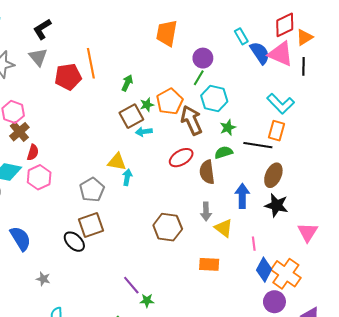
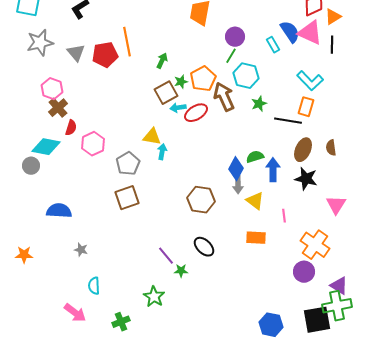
cyan rectangle: (241, 36) -> (273, 45), moved
gray triangle: (38, 57) -> (76, 53), moved
green semicircle: (224, 152) -> (255, 157), moved
red ellipse: (181, 158) -> (196, 113), moved
brown semicircle: (207, 172) -> (331, 148), moved, size x0.7
pink hexagon: (39, 177) -> (93, 144), moved
blue semicircle: (20, 238) -> (59, 211), turned -55
black ellipse: (74, 242) -> (204, 247), moved
orange rectangle: (209, 264) -> (256, 238), moved
blue diamond: (264, 270) -> (236, 169), moved

